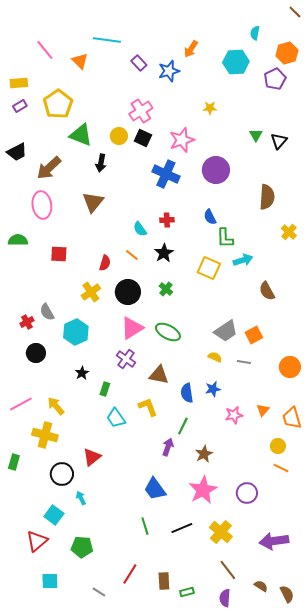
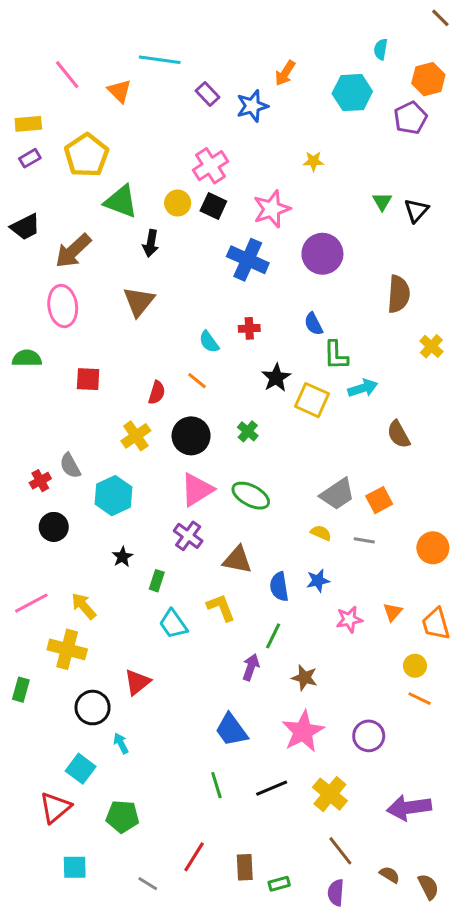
black star: (164, 253) -> (276, 378), moved
brown star: (204, 454) -> (305, 678), turned -30

